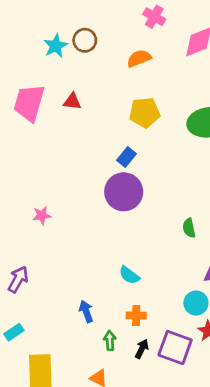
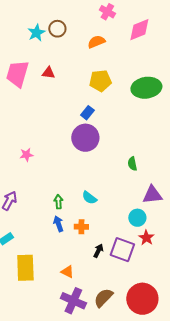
orange cross: (136, 316) -> (81, 227), moved
green arrow: (110, 341) -> (58, 202), moved

